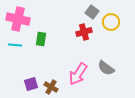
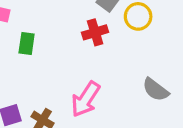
gray semicircle: (106, 68) -> (156, 90), moved

